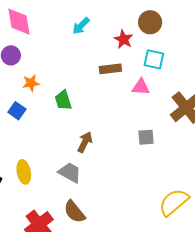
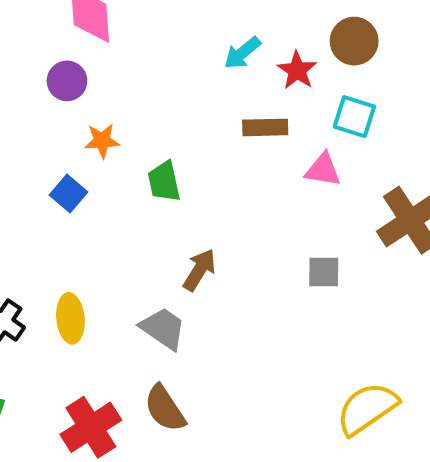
cyan arrow: (81, 26) -> (242, 53), moved

